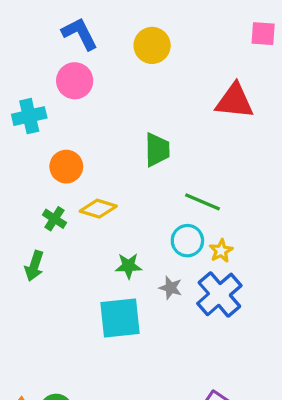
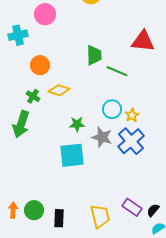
red triangle: (235, 101) -> (143, 41), moved
green line: (203, 202) -> (117, 71), moved
green arrow: (34, 266) -> (21, 124), size x1.5
gray star: (171, 288) -> (102, 137), size x1.5

